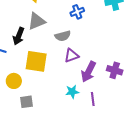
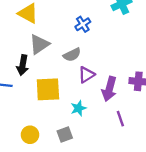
yellow circle: (14, 81) -> (30, 135), moved
cyan star: (72, 92) -> (78, 108), moved
gray square: (27, 102) -> (65, 135), moved

